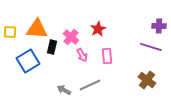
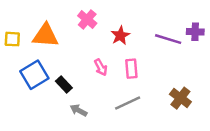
pink cross: (71, 37) -> (87, 19), moved
black rectangle: (52, 47) -> (64, 85), moved, turned -56
purple line: (151, 47) -> (168, 39), moved
gray line: (90, 85) -> (128, 103), moved

